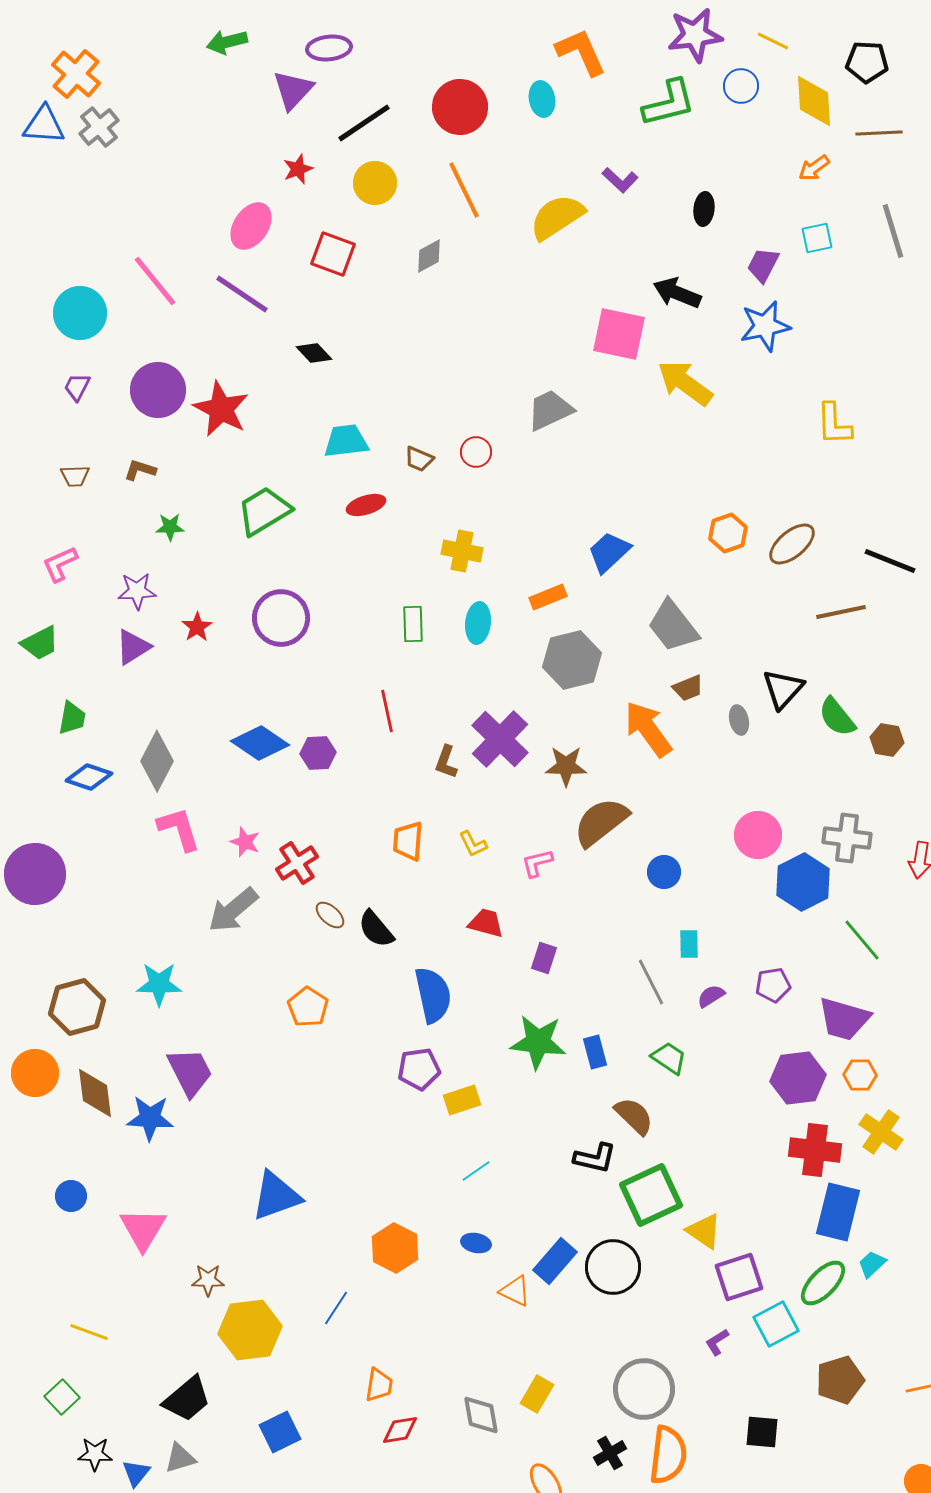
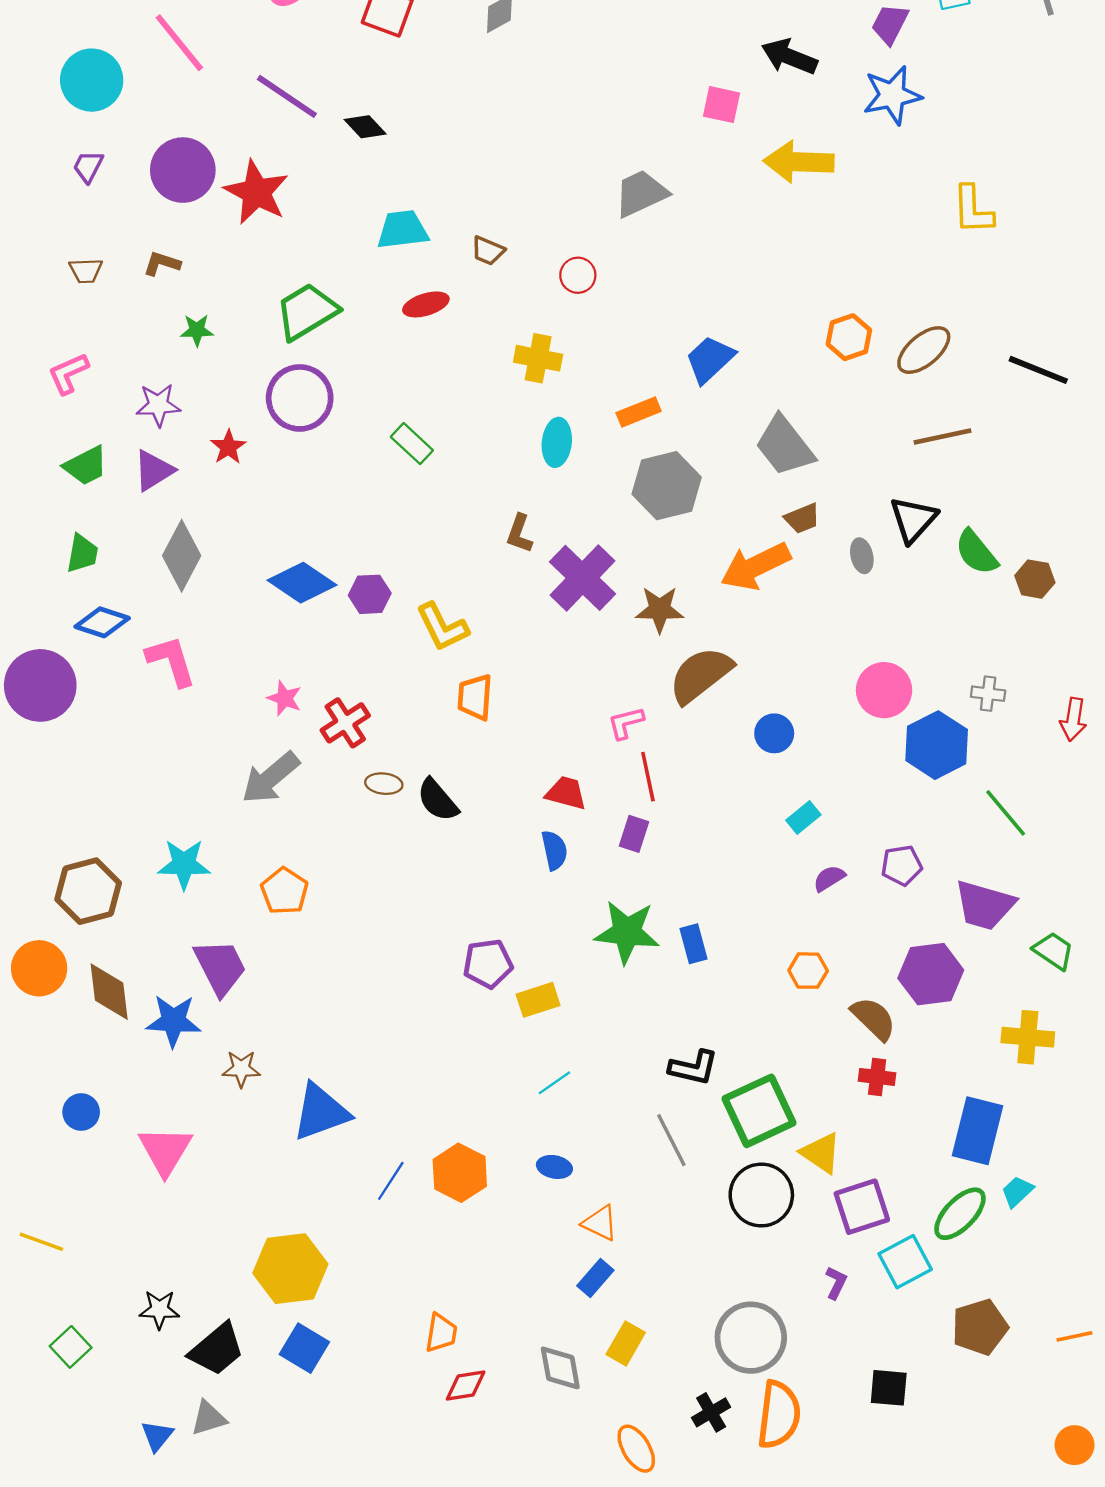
purple line: (242, 294) -> (287, 96), moved
pink square: (619, 334) -> (722, 105), size x0.6
yellow arrow: (685, 383) -> (799, 162), turned -34
red circle: (476, 452) -> (578, 275), moved
brown line: (841, 612) -> (942, 437), moved
purple circle: (281, 618) -> (300, 398), moved
green rectangle: (413, 624) -> (412, 444), moved, turned -45
green trapezoid: (40, 643) -> (86, 466), moved
red line: (387, 711) -> (648, 777), moved
orange arrow: (648, 729) -> (755, 566), turned -80
gray diamond: (157, 761) -> (182, 556), moved
brown L-shape: (446, 762) -> (519, 534), moved
pink L-shape: (179, 829) -> (171, 661), moved
gray cross: (847, 838) -> (988, 694), size x0.6
yellow L-shape: (473, 844) -> (442, 627), moved, size x1.6
purple circle: (35, 874) -> (40, 685), moved
brown ellipse: (330, 915) -> (384, 784), turned -36
cyan rectangle: (689, 944) -> (803, 818), turned 52
gray line: (651, 982) -> (671, 1140), moved
blue semicircle: (433, 995) -> (554, 850), moved, size x0.6
orange pentagon: (308, 1007) -> (284, 891), moved
green trapezoid: (669, 1058) -> (1053, 951), moved
orange hexagon: (860, 1075) -> (808, 971), moved
brown semicircle: (634, 1116) -> (874, 1019), moved
yellow cross: (881, 1132) -> (1028, 1037), turned -30
red cross: (815, 1150) -> (877, 1077), moved, size x0.6
blue rectangle: (555, 1261) -> (595, 1278), moved, size x0.7
black circle: (613, 1267) -> (761, 1195), moved
brown star: (208, 1280) -> (241, 1069), moved
blue line: (336, 1308) -> (391, 1181), moved
yellow line: (89, 1332) -> (41, 1242), moved
purple L-shape: (717, 1342) -> (836, 1283), turned 148
blue square: (280, 1432) -> (304, 1348), moved, turned -33
black star: (95, 1454) -> (159, 1310), moved

